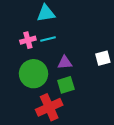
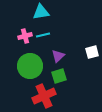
purple triangle: (65, 62) -> (58, 56), turned -40

